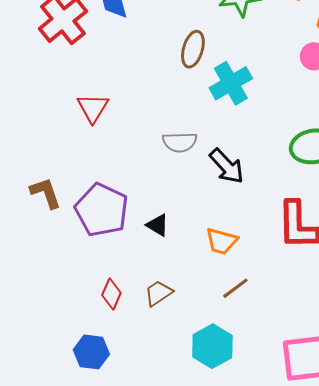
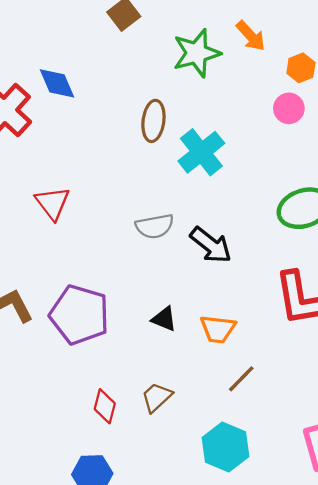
black triangle: (158, 225) -> (164, 319), moved

